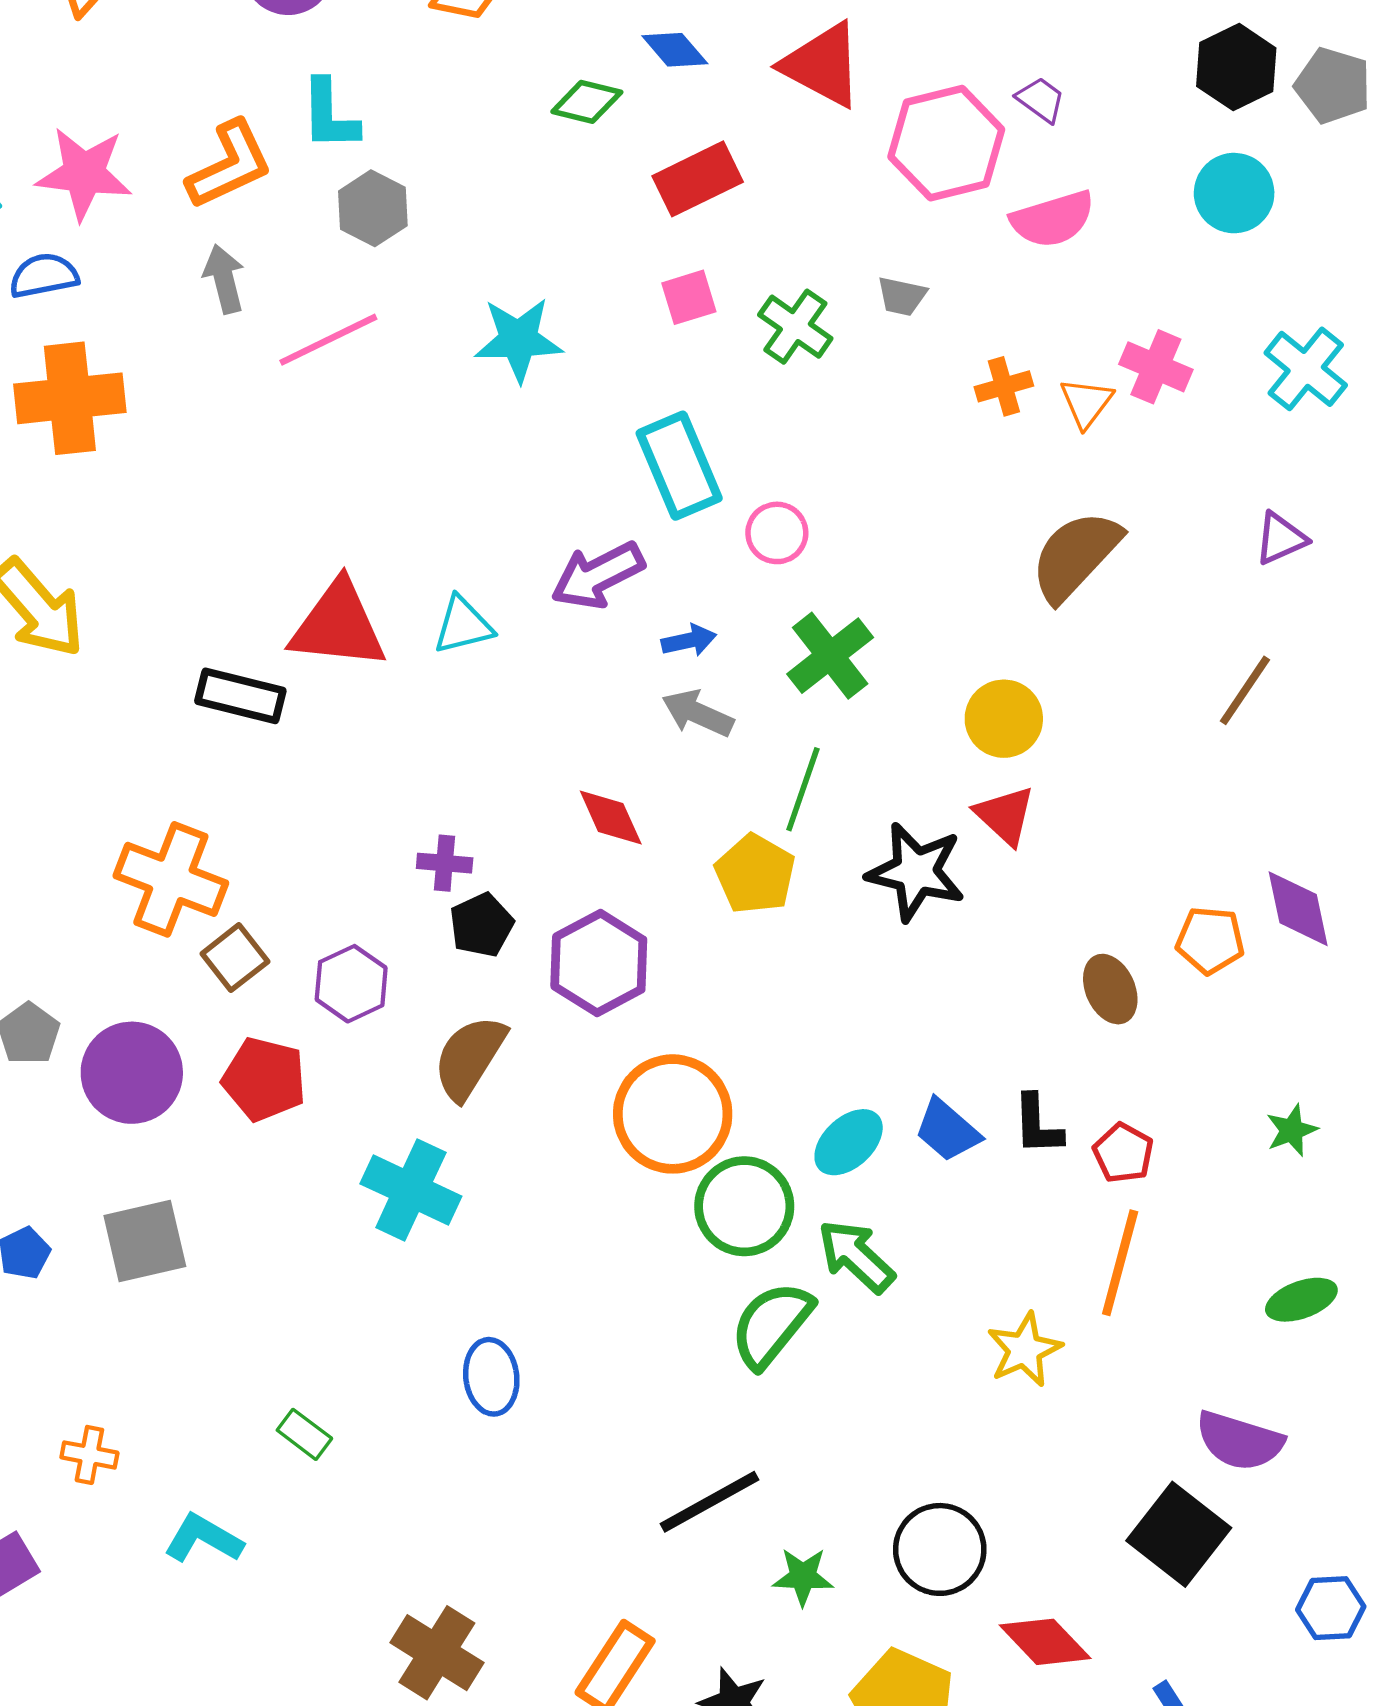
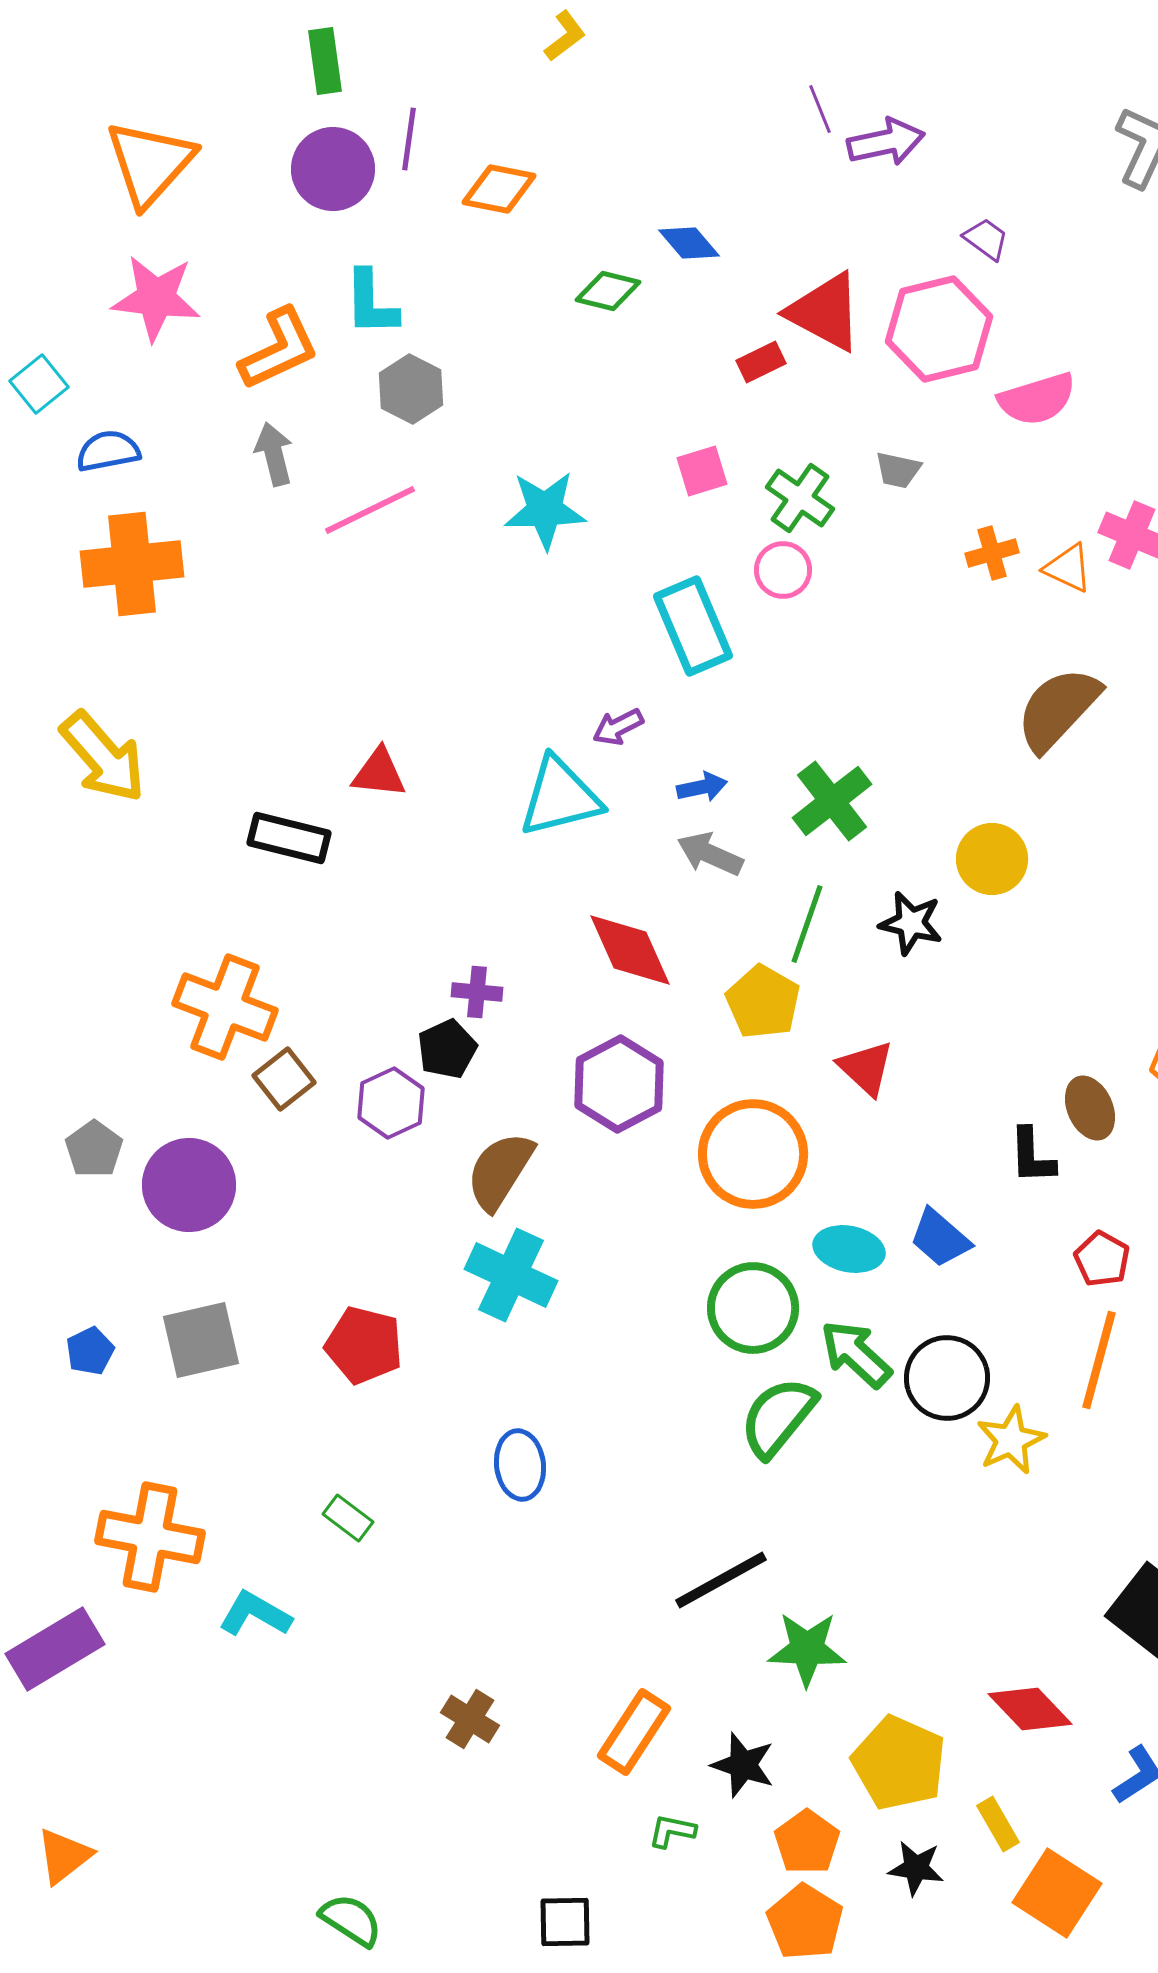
red triangle: (822, 65) -> (825, 312), moved
purple trapezoid: (1041, 100) -> (986, 239), moved
pink star: (84, 174) -> (156, 298), moved
red rectangle: (698, 179) -> (761, 362), moved, size x0.6
orange triangle: (1086, 403) -> (1068, 568), turned -42
pink circle: (777, 533) -> (783, 570), moved
purple arrow: (598, 575) -> (618, 727), size x0.6
red triangle: (338, 625) -> (379, 773), size x0.6
cyan triangle: (463, 625) -> (560, 797), moved, size x1.5
red triangle: (1005, 815) -> (866, 1068), moved
red diamond: (611, 817) -> (630, 950), size x1.4
black star: (916, 872) -> (911, 923), moved, size x0.7
black pentagon: (481, 925) -> (447, 1049), moved
red pentagon: (264, 1079) -> (364, 1345), moved
orange circle: (673, 1114) -> (753, 1154), moved
black L-shape: (1038, 1125) -> (1032, 1156), moved
cyan ellipse: (849, 1142) -> (849, 1249), turned 54
cyan cross: (411, 1190) -> (511, 1275), moved
orange cross: (89, 1455) -> (150, 1537), size x2.0
black circle: (940, 1549) -> (947, 1378), moved
green star: (803, 1577) -> (807, 1649), size x1.4
brown cross: (437, 1653) -> (470, 1719), size x0.7

